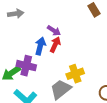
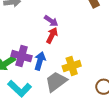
blue arrow: (40, 46) -> (40, 61), moved

